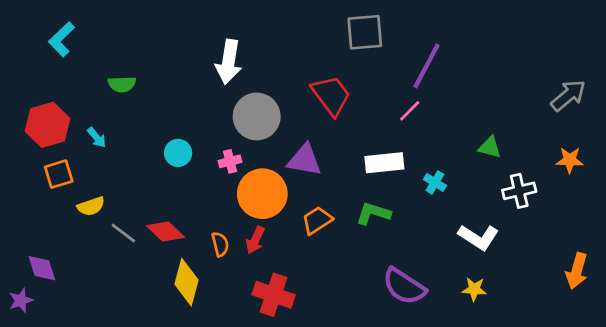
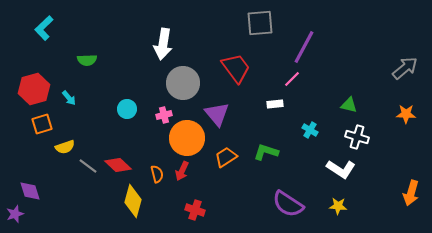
purple triangle: (304, 160) -> (217, 114), turned 40
white rectangle: (384, 163) -> (275, 104), moved, size x0.6
white cross: (519, 191) -> (357, 137), moved, turned 30
red cross: (274, 295) -> (195, 210), size x0.7

